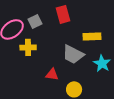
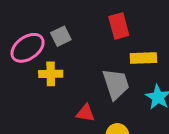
red rectangle: (63, 14) -> (119, 26), moved
gray trapezoid: (73, 54) -> (116, 84), turned -135

